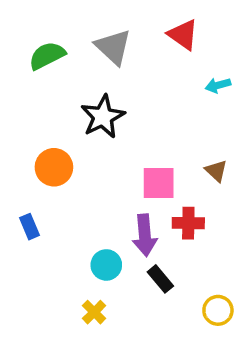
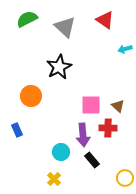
green semicircle: (47, 56) -> (27, 19), moved
brown triangle: (216, 171) -> (118, 106), moved

